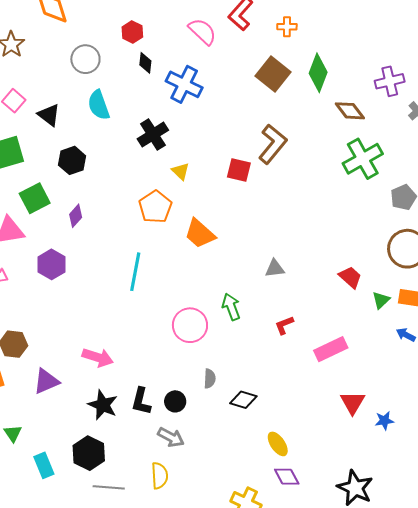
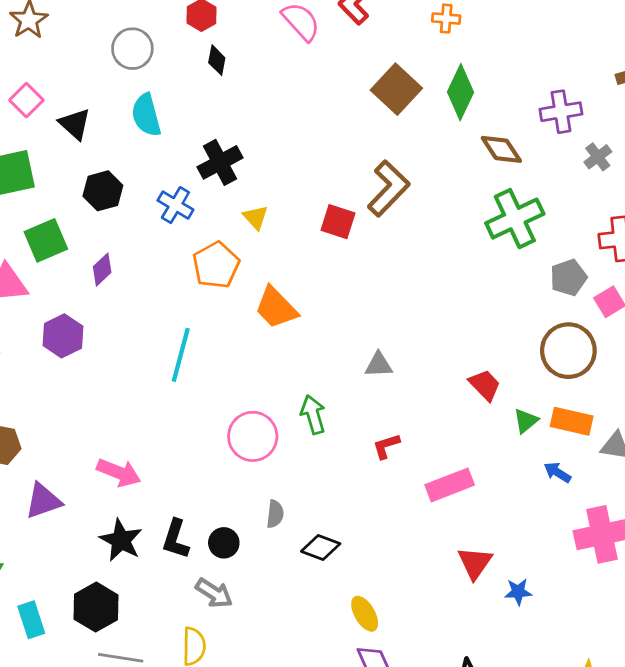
orange cross: (287, 27) -> (446, 19), moved
blue cross: (184, 84) -> (175, 205), moved, size x0.7

